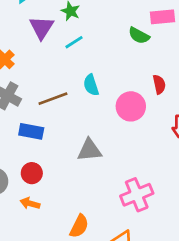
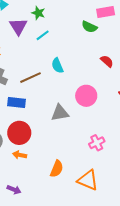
red semicircle: (159, 84) -> (107, 61), turned -32
pink circle: (131, 106) -> (86, 96), moved
red circle: (32, 173) -> (19, 133), size x1.5
pink cross: (137, 195) -> (97, 143), size x0.7

